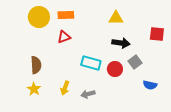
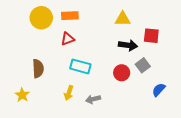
red square: (157, 34) -> (151, 36), moved
cyan rectangle: (91, 63) -> (80, 66), moved
blue semicircle: (150, 85) -> (159, 90), turned 120
yellow star: (34, 89) -> (22, 95), moved

